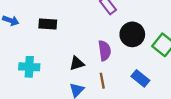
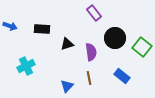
black triangle: (77, 63) -> (67, 44), moved
cyan cross: (29, 67) -> (26, 66), turned -30

